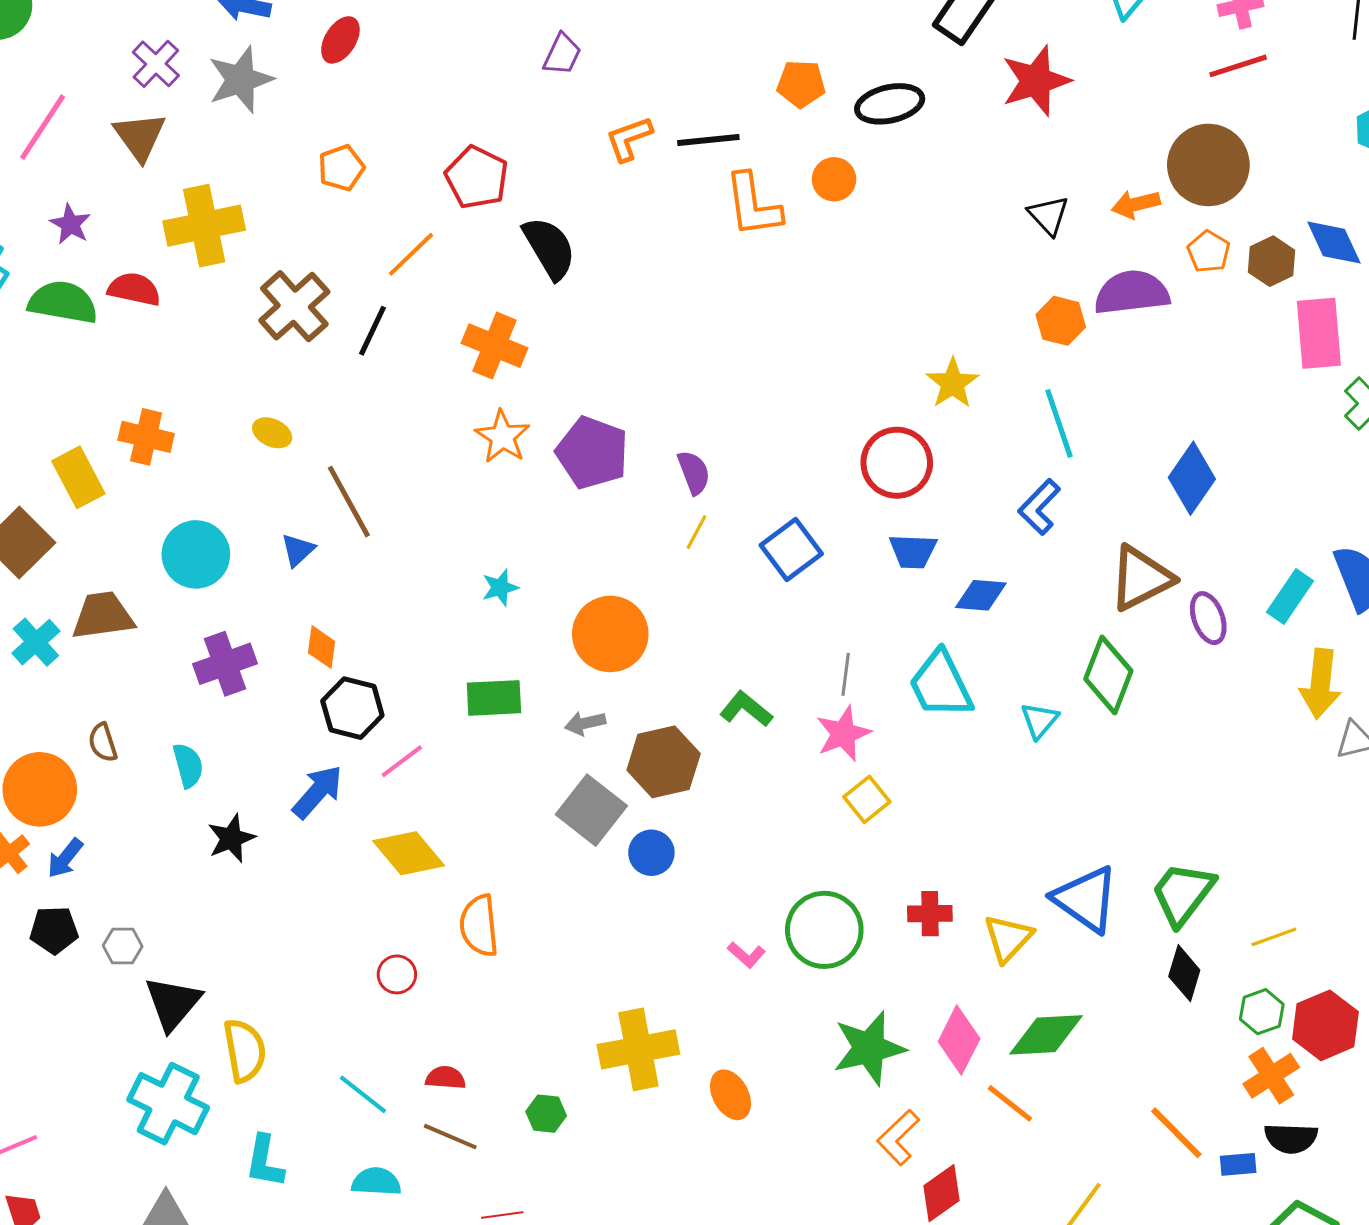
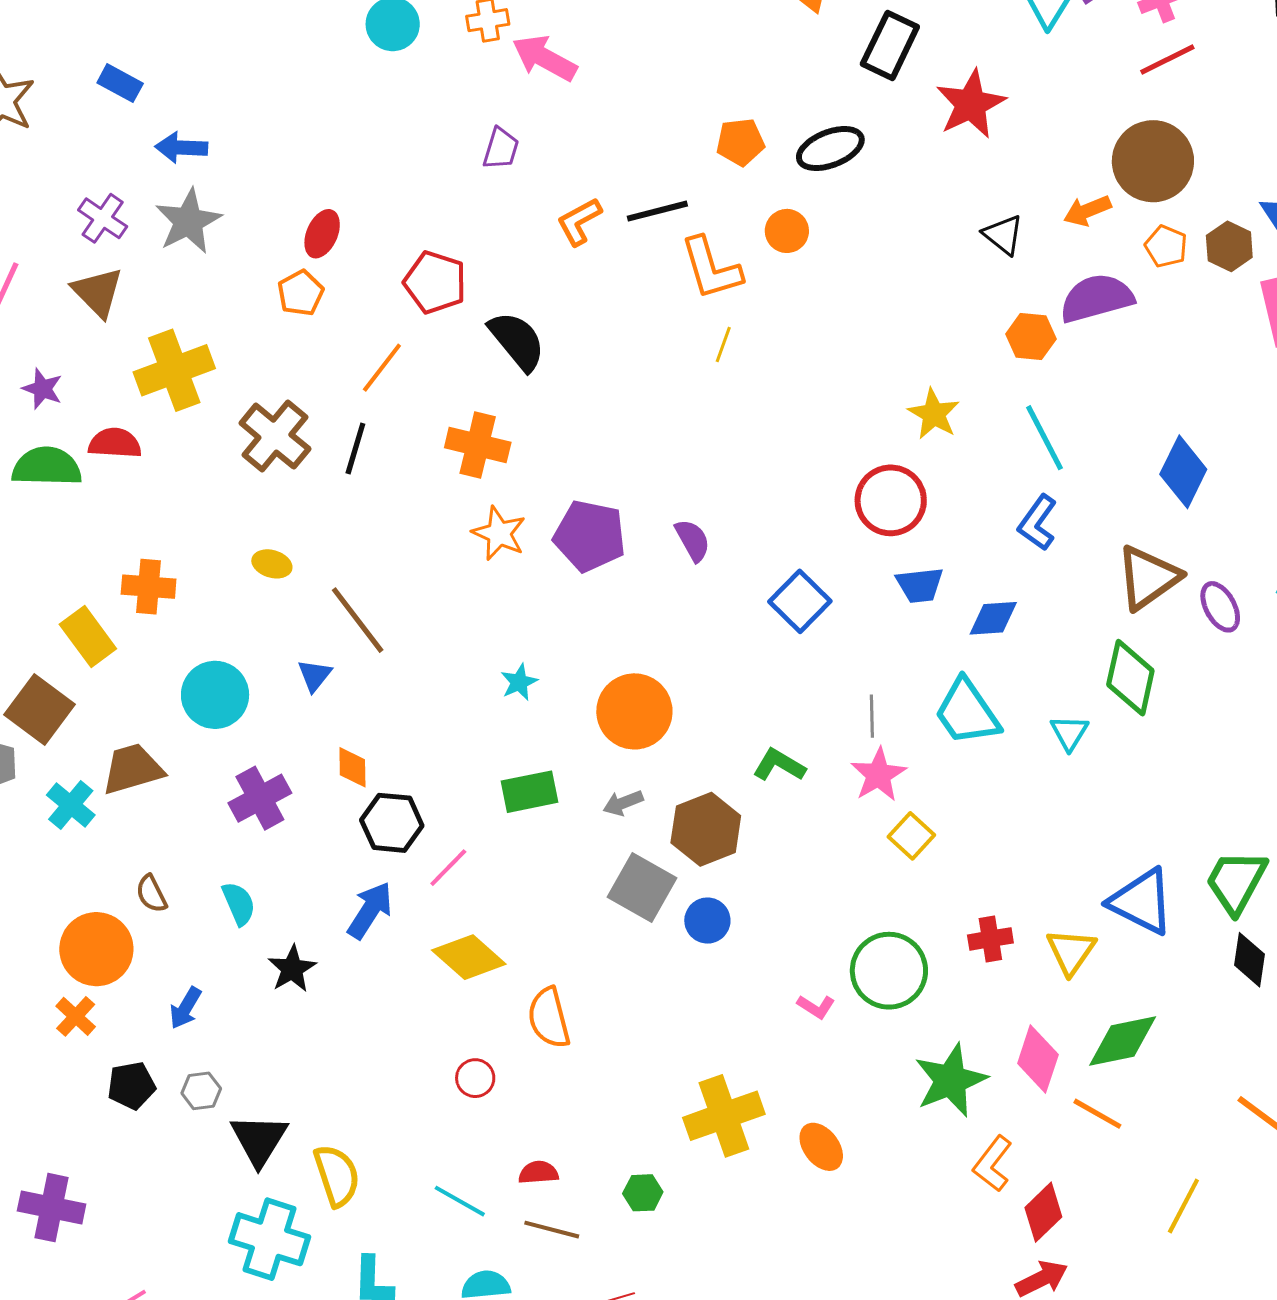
red ellipse: (340, 40) -> (322, 234), moved
yellow line: (697, 532) -> (723, 344), moved
blue arrow: (65, 858) -> (185, 1008), moved

